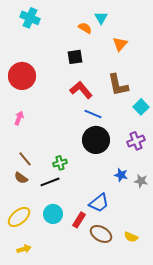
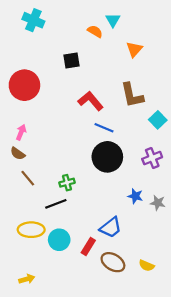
black square: (75, 57) -> (71, 61), moved
brown semicircle: (21, 178) -> (18, 153), moved
yellow ellipse: (19, 217) -> (31, 230), moved, turned 40

